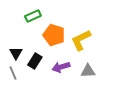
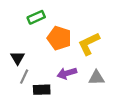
black rectangle: (35, 61) -> (42, 90), moved, turned 56
gray line: (13, 73) -> (24, 77), moved, turned 48

